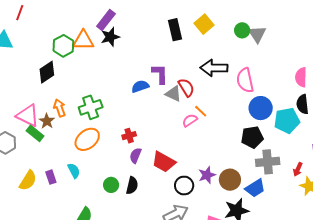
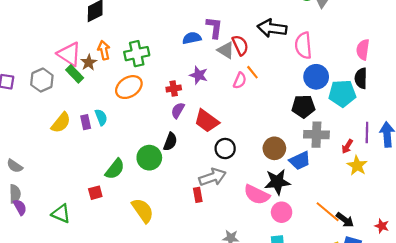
pink semicircle: (190, 120) -> (240, 81), turned 140
cyan semicircle: (74, 171) -> (101, 117), moved
purple star: (207, 175) -> (199, 75), moved, turned 30
green circle: (111, 185) -> (149, 158), moved, size x1.5

